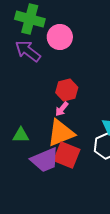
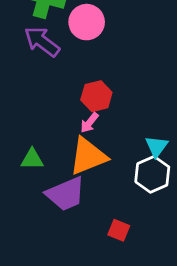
red square: (67, 155) -> (119, 230), moved, size x0.6

